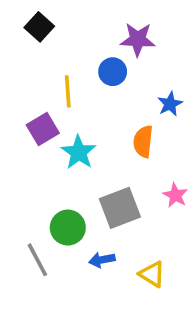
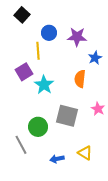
purple star: (138, 39) -> (77, 37), moved
blue circle: (113, 72) -> (49, 33), moved
gray square: (120, 208) -> (67, 116), turned 35
blue arrow: (102, 260) -> (57, 159), moved

